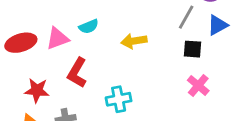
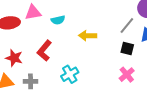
pink triangle: (58, 38) -> (33, 12), moved
cyan cross: (119, 99) -> (70, 74), turned -30

